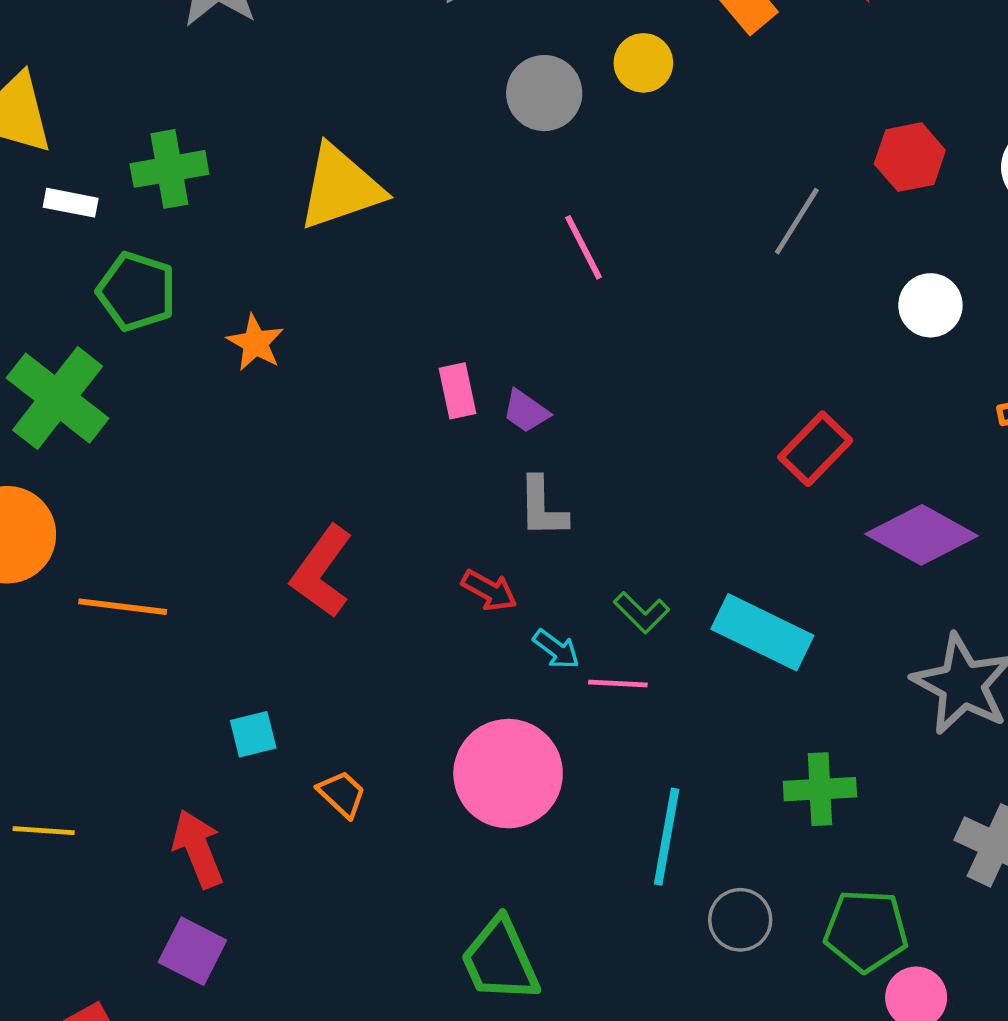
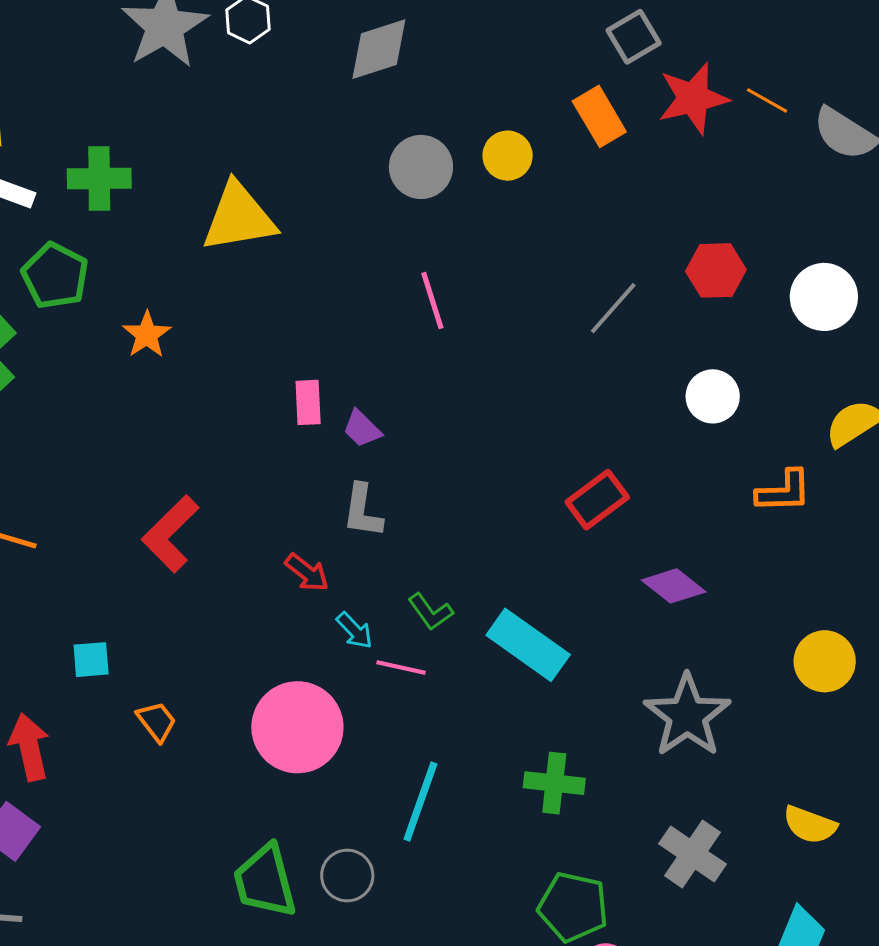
purple diamond: (922, 535) -> (674, 586), size x0.7
gray circle: (740, 920) -> (347, 876), moved

